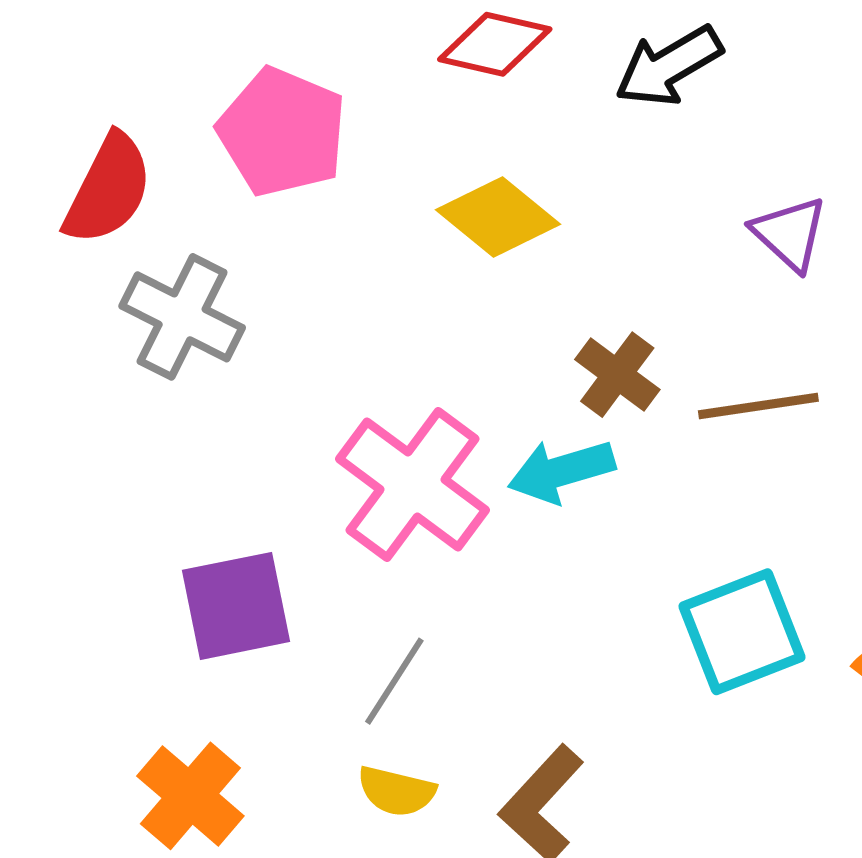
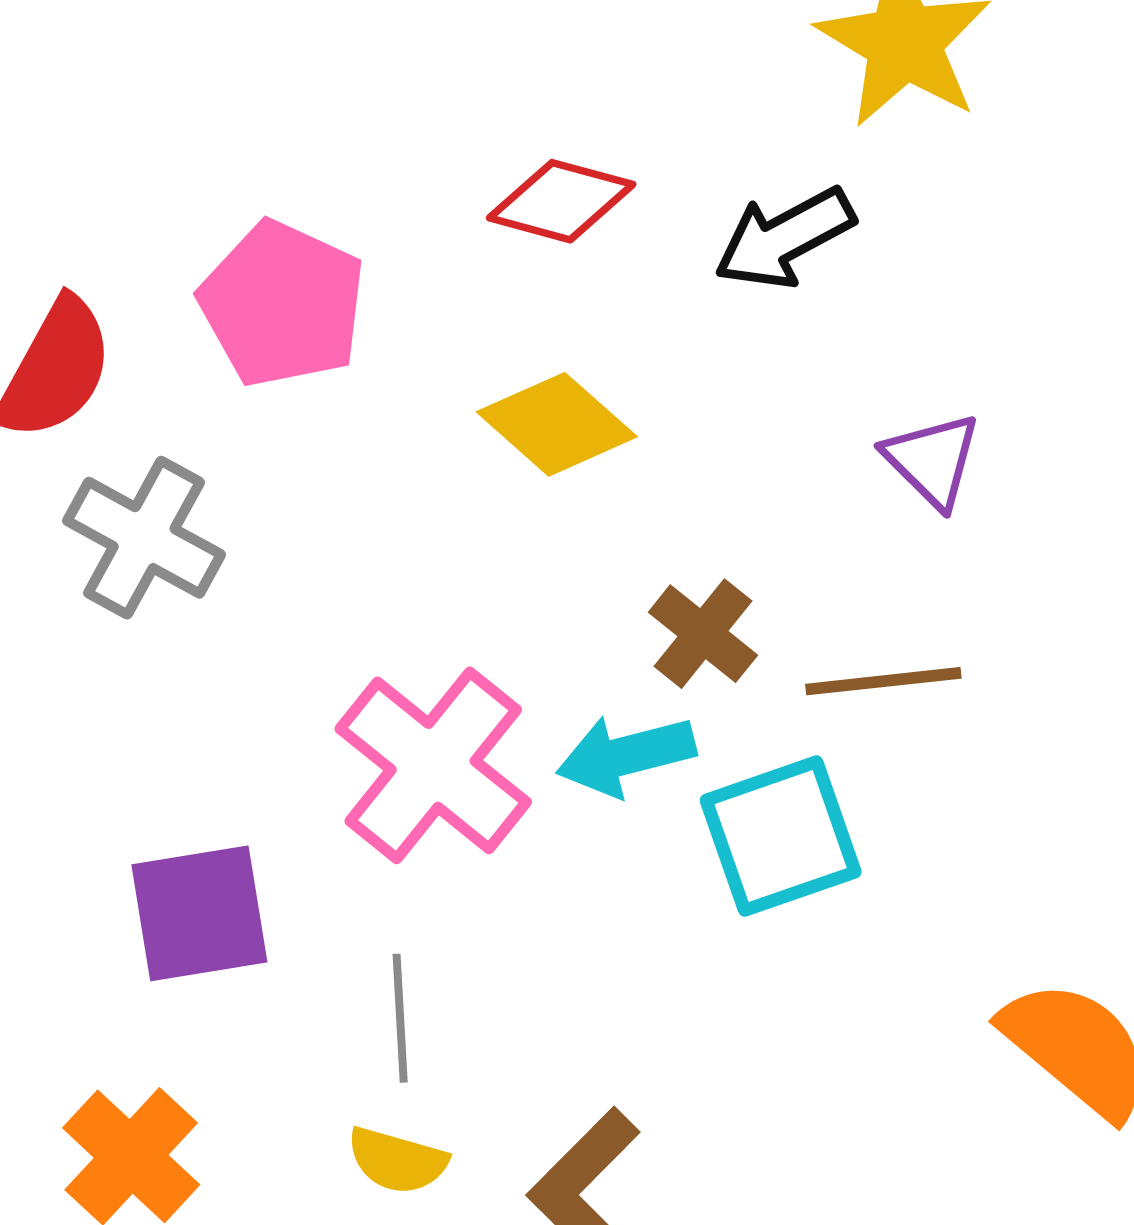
cyan square: (742, 632) -> (781, 836), moved
gray line: (394, 681) -> (400, 1018), turned -38

